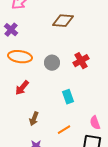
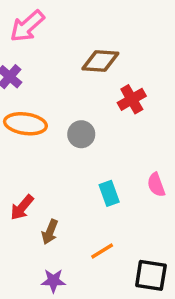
red cross: (81, 61) -> (132, 99), moved
red arrow: (22, 88) -> (22, 207), moved
pink semicircle: (95, 123) -> (156, 185), moved

